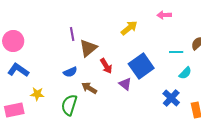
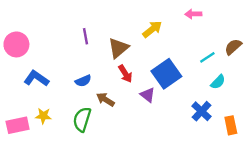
brown triangle: (88, 48) -> (118, 48), moved
cyan line: (176, 52) -> (207, 57), turned -32
blue L-shape: (18, 70) -> (36, 78), moved
yellow star: (37, 94) -> (43, 116), moved

